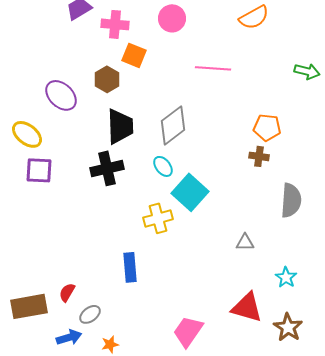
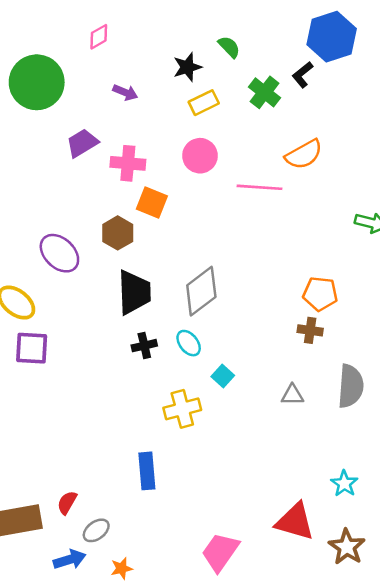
pink line: (213, 68) -> (259, 187), moved
black cross: (107, 168) -> (144, 346), moved, size x0.6
cyan square: (190, 192) -> (223, 376), size x0.5
gray triangle: (245, 242) -> (292, 395), moved

